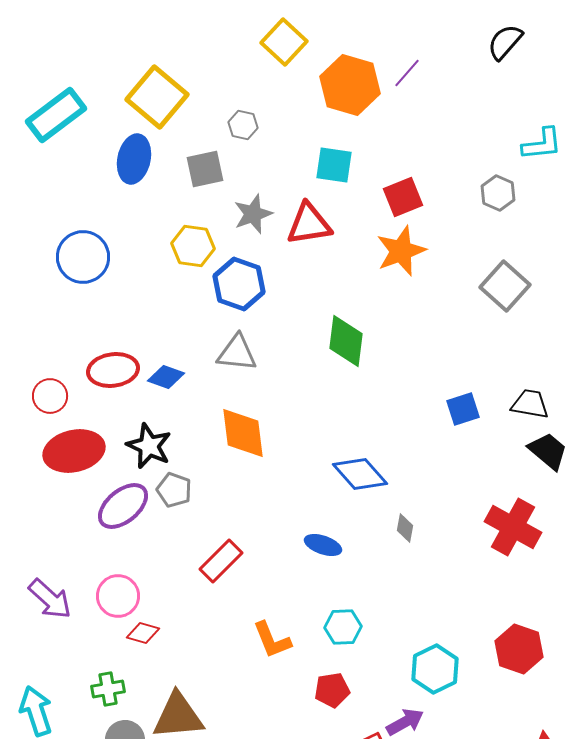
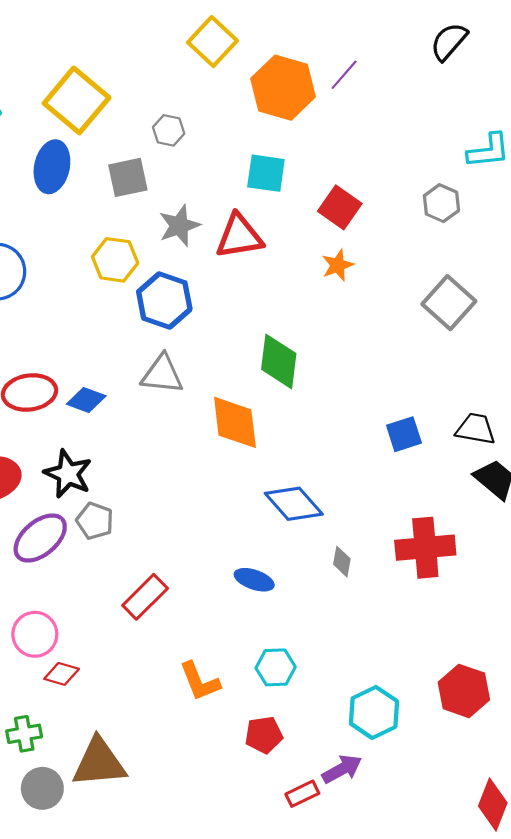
red square: (403, 197) -> (340, 207), turned -33
orange star: (401, 251) -> (338, 265), size x0.6
orange diamond: (243, 433) -> (235, 422), moved
red cross: (513, 527) -> (425, 548), moved, turned -34

